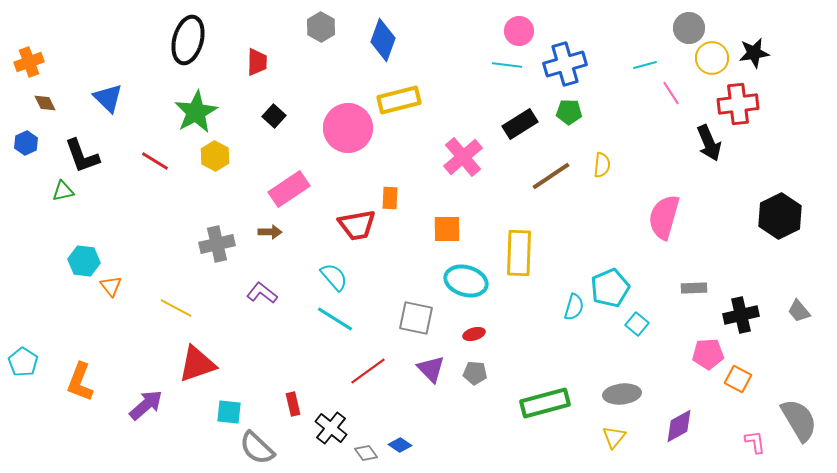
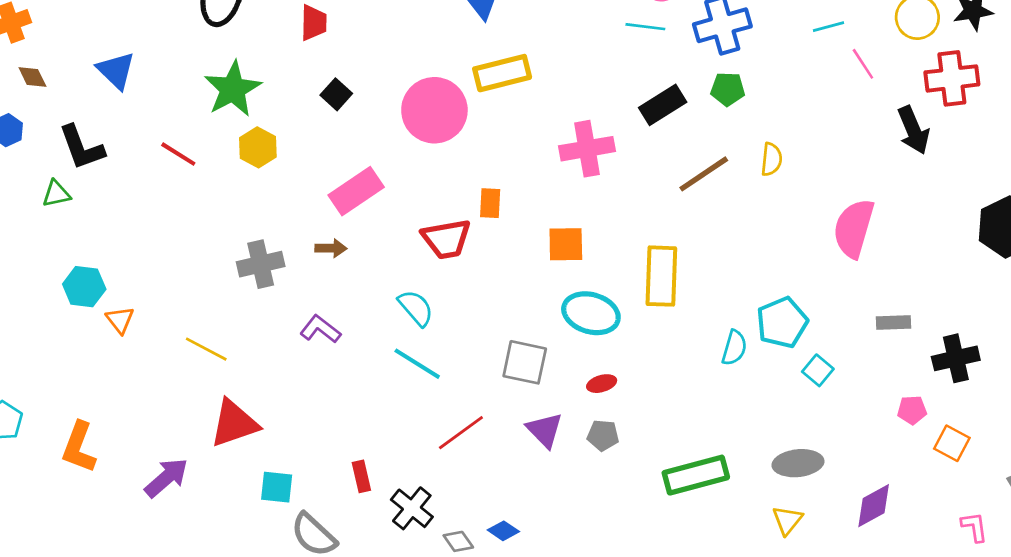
pink cross: (463, 157) -> (587, 149), turned 30
pink pentagon: (708, 354) -> (912, 410), size x0.7

